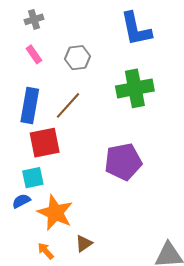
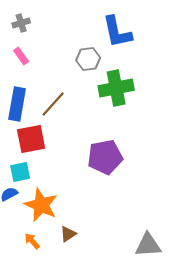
gray hexagon: (78, 58) -> (88, 59), moved

